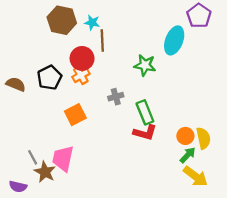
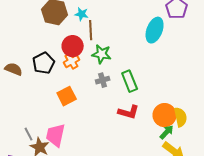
green star: (145, 65) -> (102, 54), moved
green rectangle: (145, 112) -> (130, 81), moved
orange circle: (185, 136) -> (165, 115), size x1.5

